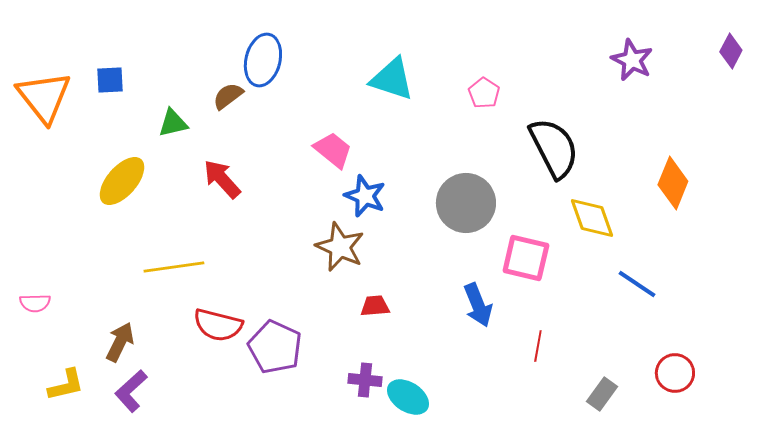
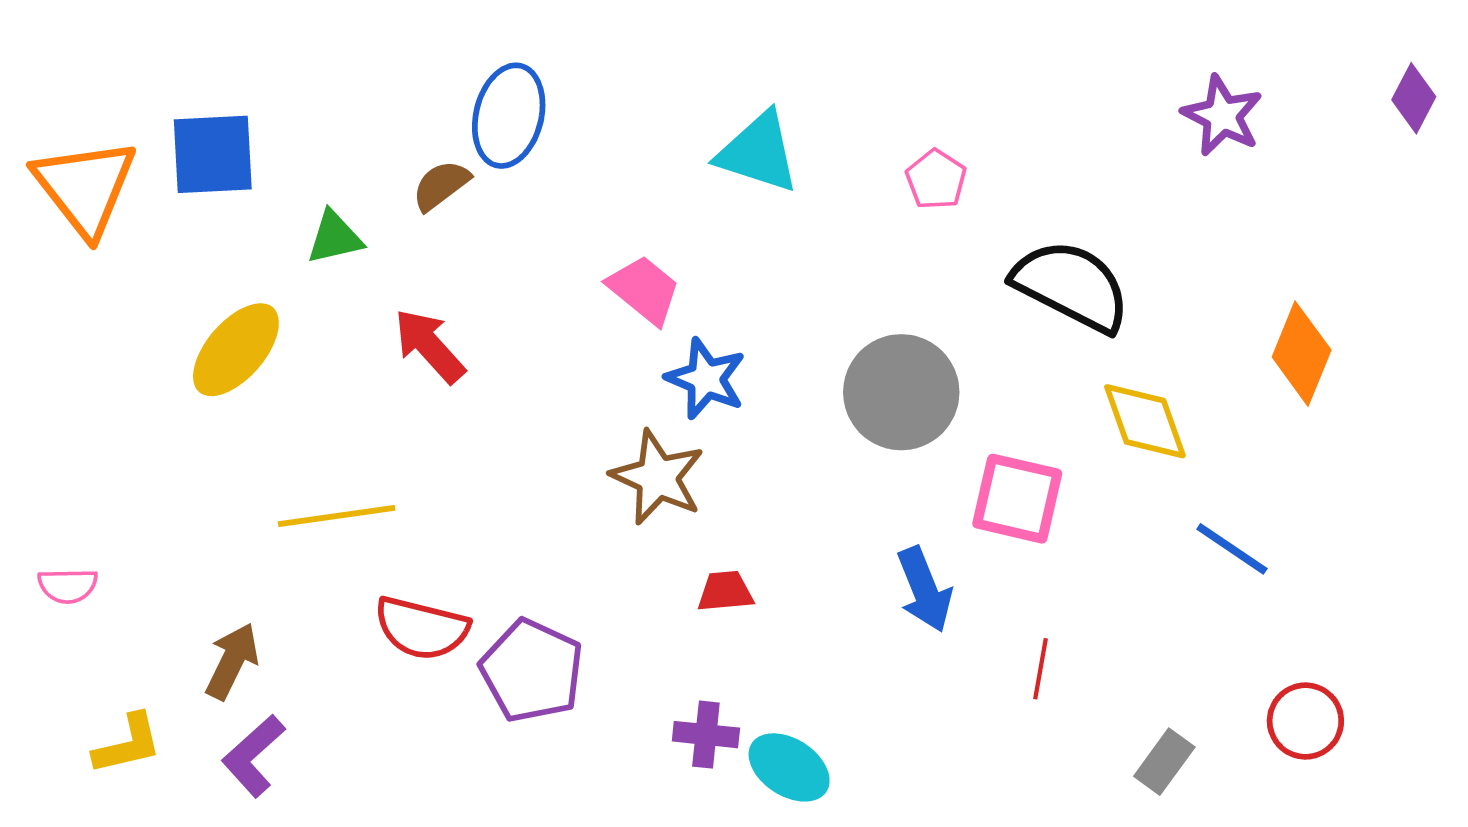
blue square: (110, 80) -> (213, 154), size x1.6
black semicircle: (554, 148) -> (1071, 286), turned -36

